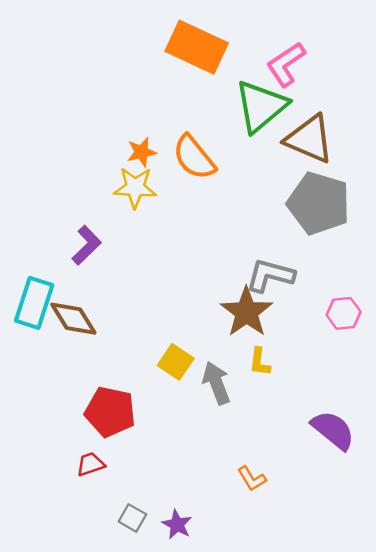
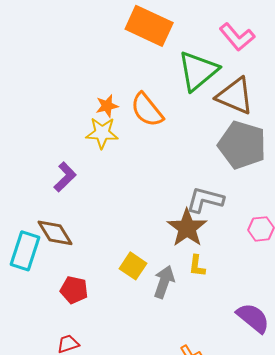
pink L-shape: (286, 64) -> (237, 37), moved, turned -96
cyan rectangle: (34, 303) -> (25, 251), moved
gray arrow: (216, 383) -> (164, 282), turned 40
red pentagon: (110, 412) -> (74, 290), moved, size x0.7

